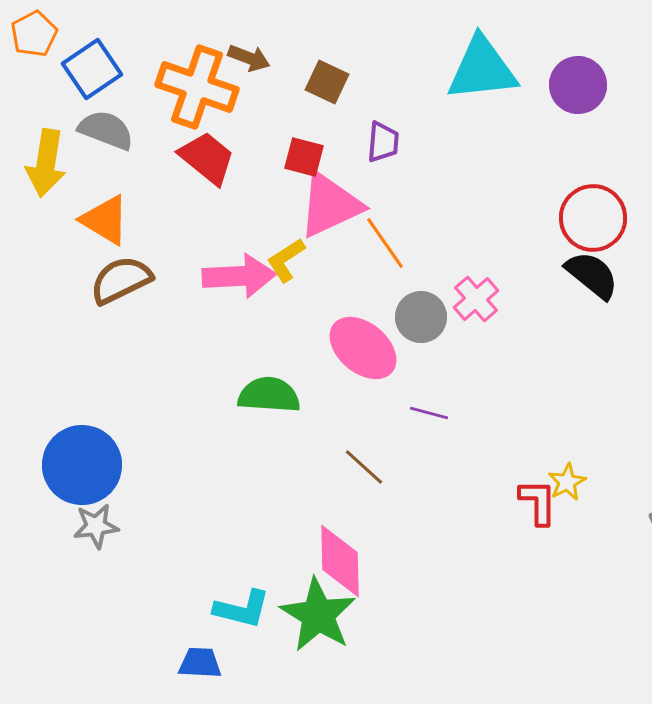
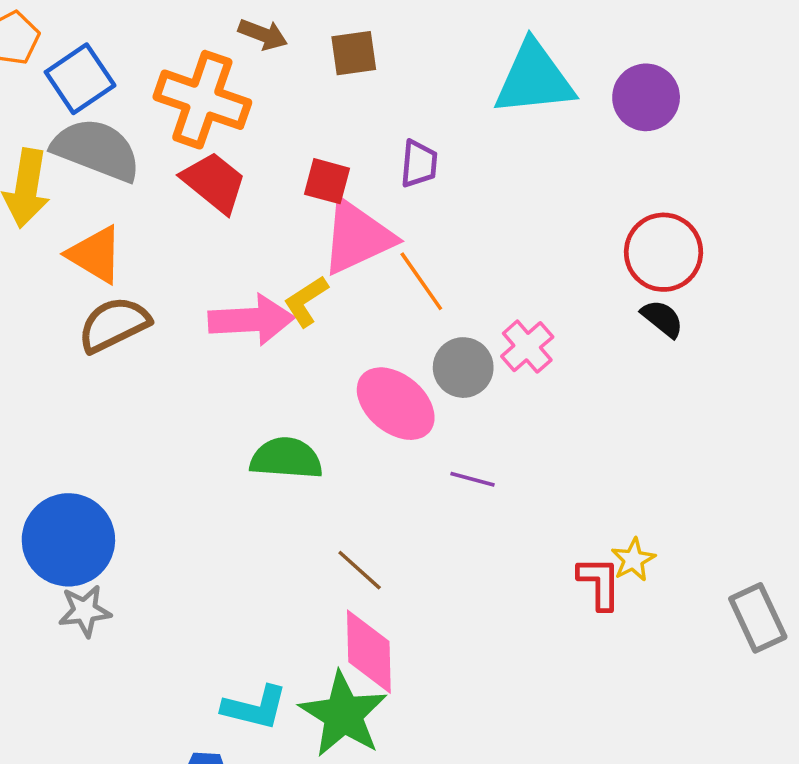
brown arrow: (249, 58) -> (263, 34), moved
brown square: (327, 82) -> (354, 53), moved, turned -33
gray semicircle: (106, 130) -> (96, 150), size x1.4
black semicircle: (592, 275) -> (662, 319), size x0.7
brown line: (364, 467) -> (360, 570), moved

